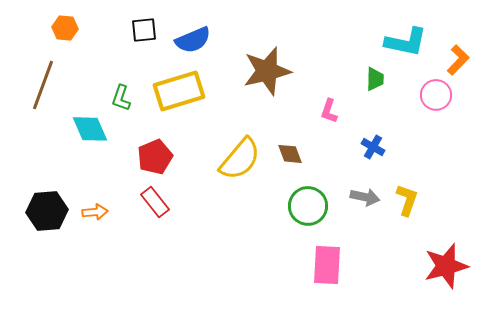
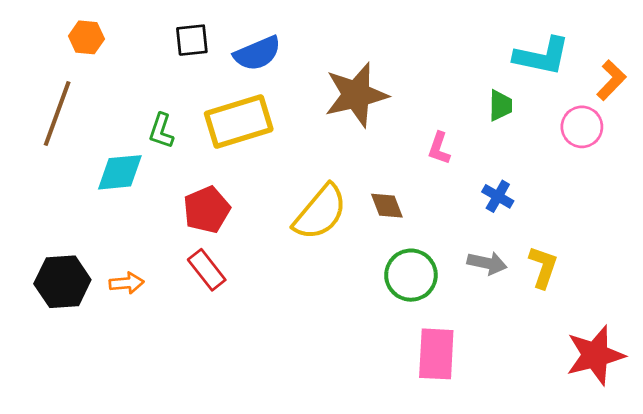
cyan diamond: (90, 129) -> (120, 172), turned -72

